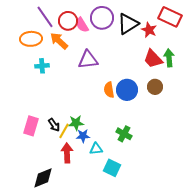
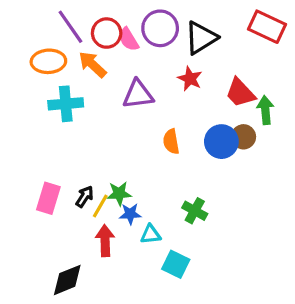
red star: (149, 30) -> (190, 79), moved
green arrow: (169, 58) -> (265, 110), moved
cyan cross: (42, 66) -> (66, 104), size x1.5
blue circle: (127, 90) -> (221, 142), moved
black arrow: (54, 125) -> (85, 197), turned -112

